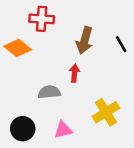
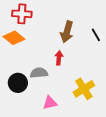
red cross: (42, 19) -> (22, 14), moved
black circle: (23, 129) -> (18, 83), moved

